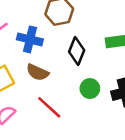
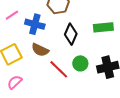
red line: (49, 107) -> (59, 69), moved

